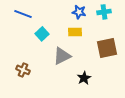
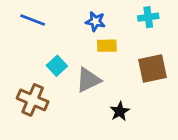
blue star: (79, 12) -> (95, 21), moved
cyan square: (42, 34) -> (57, 66), moved
brown cross: (23, 70) -> (33, 100), size x1.5

